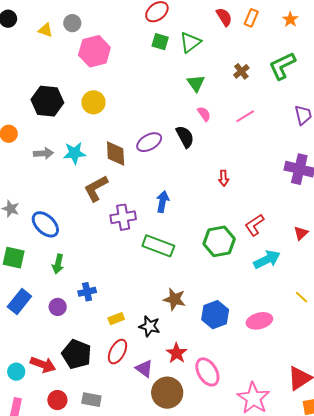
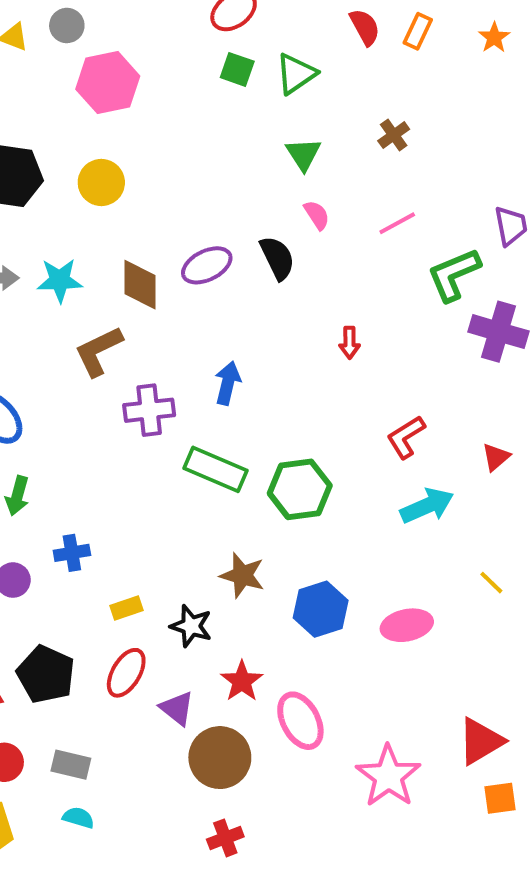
green L-shape: (282, 66) -> (454, 275), moved
green hexagon: (219, 241) -> (300, 489), moved

